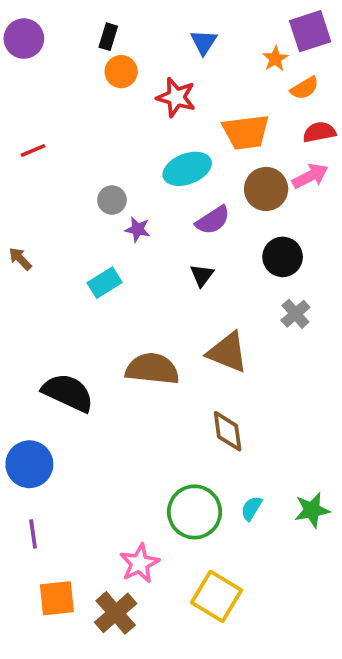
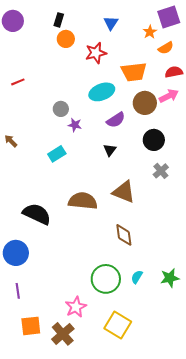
red star: (176, 97) -> (96, 53), turned -30

